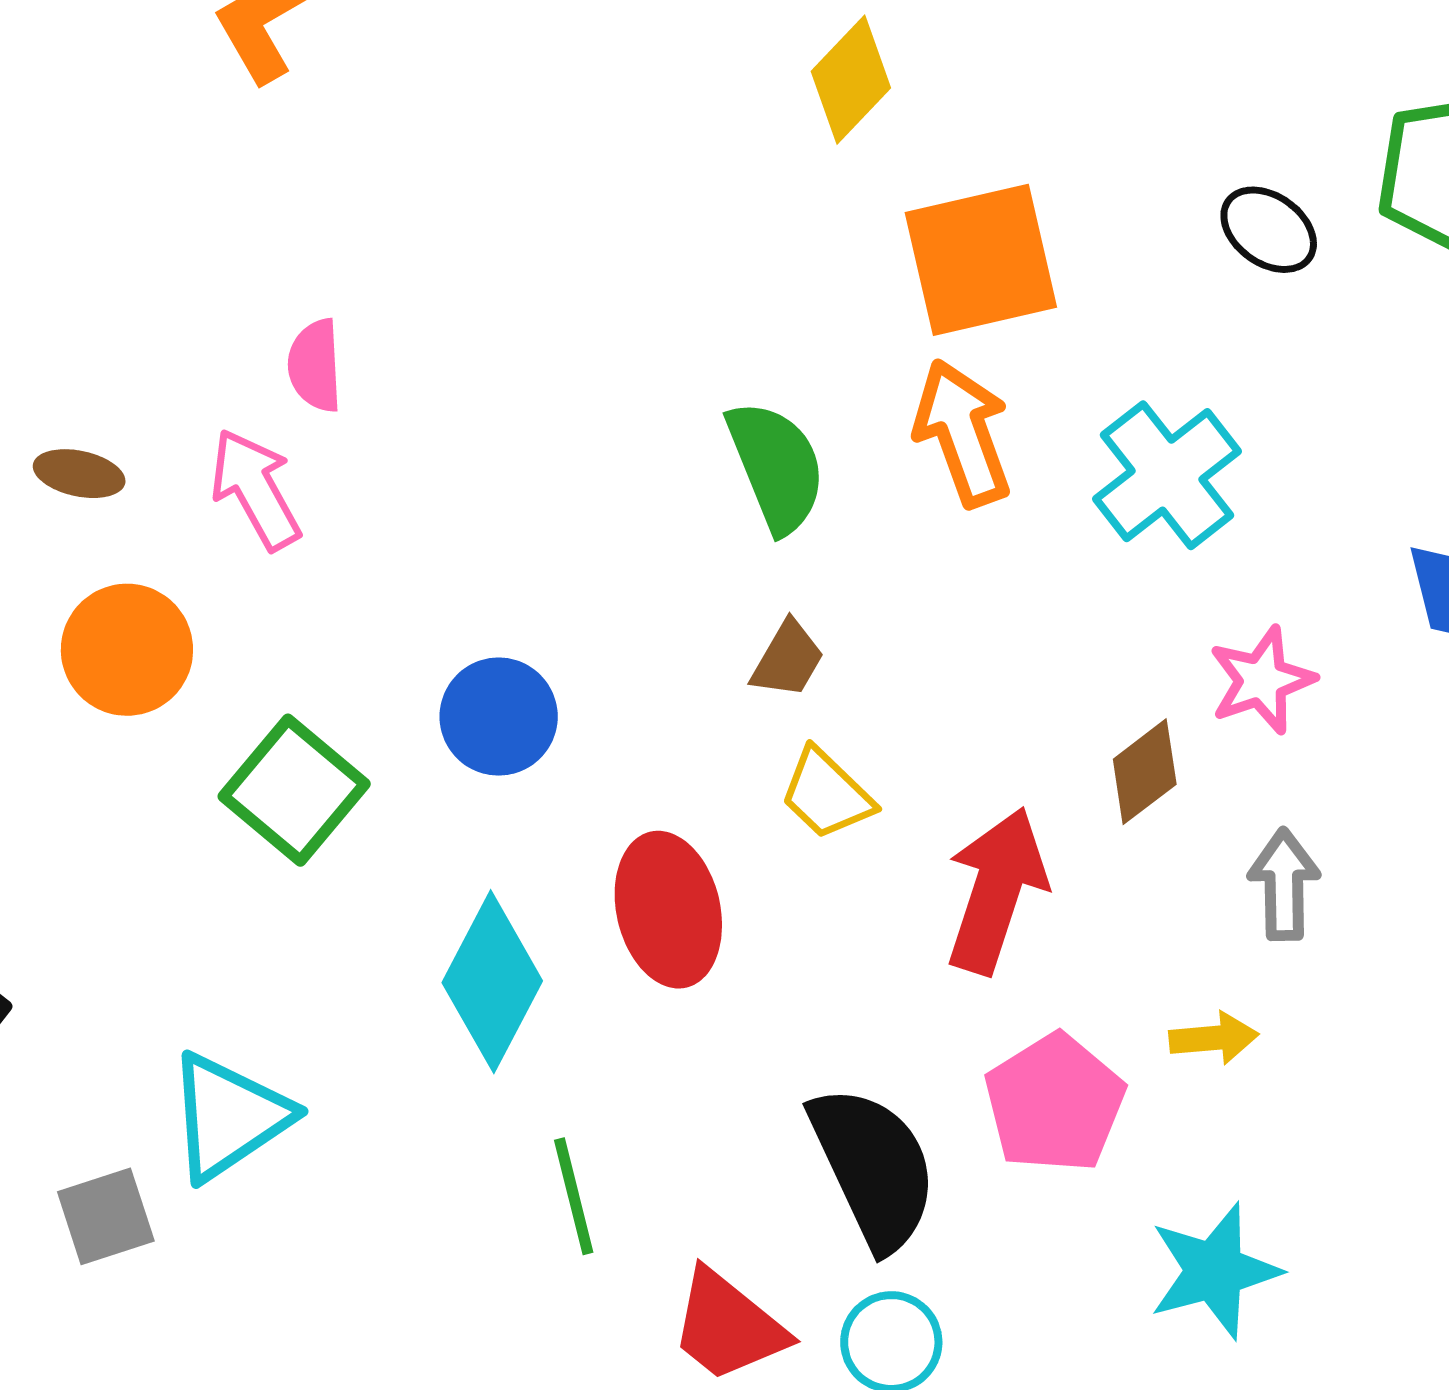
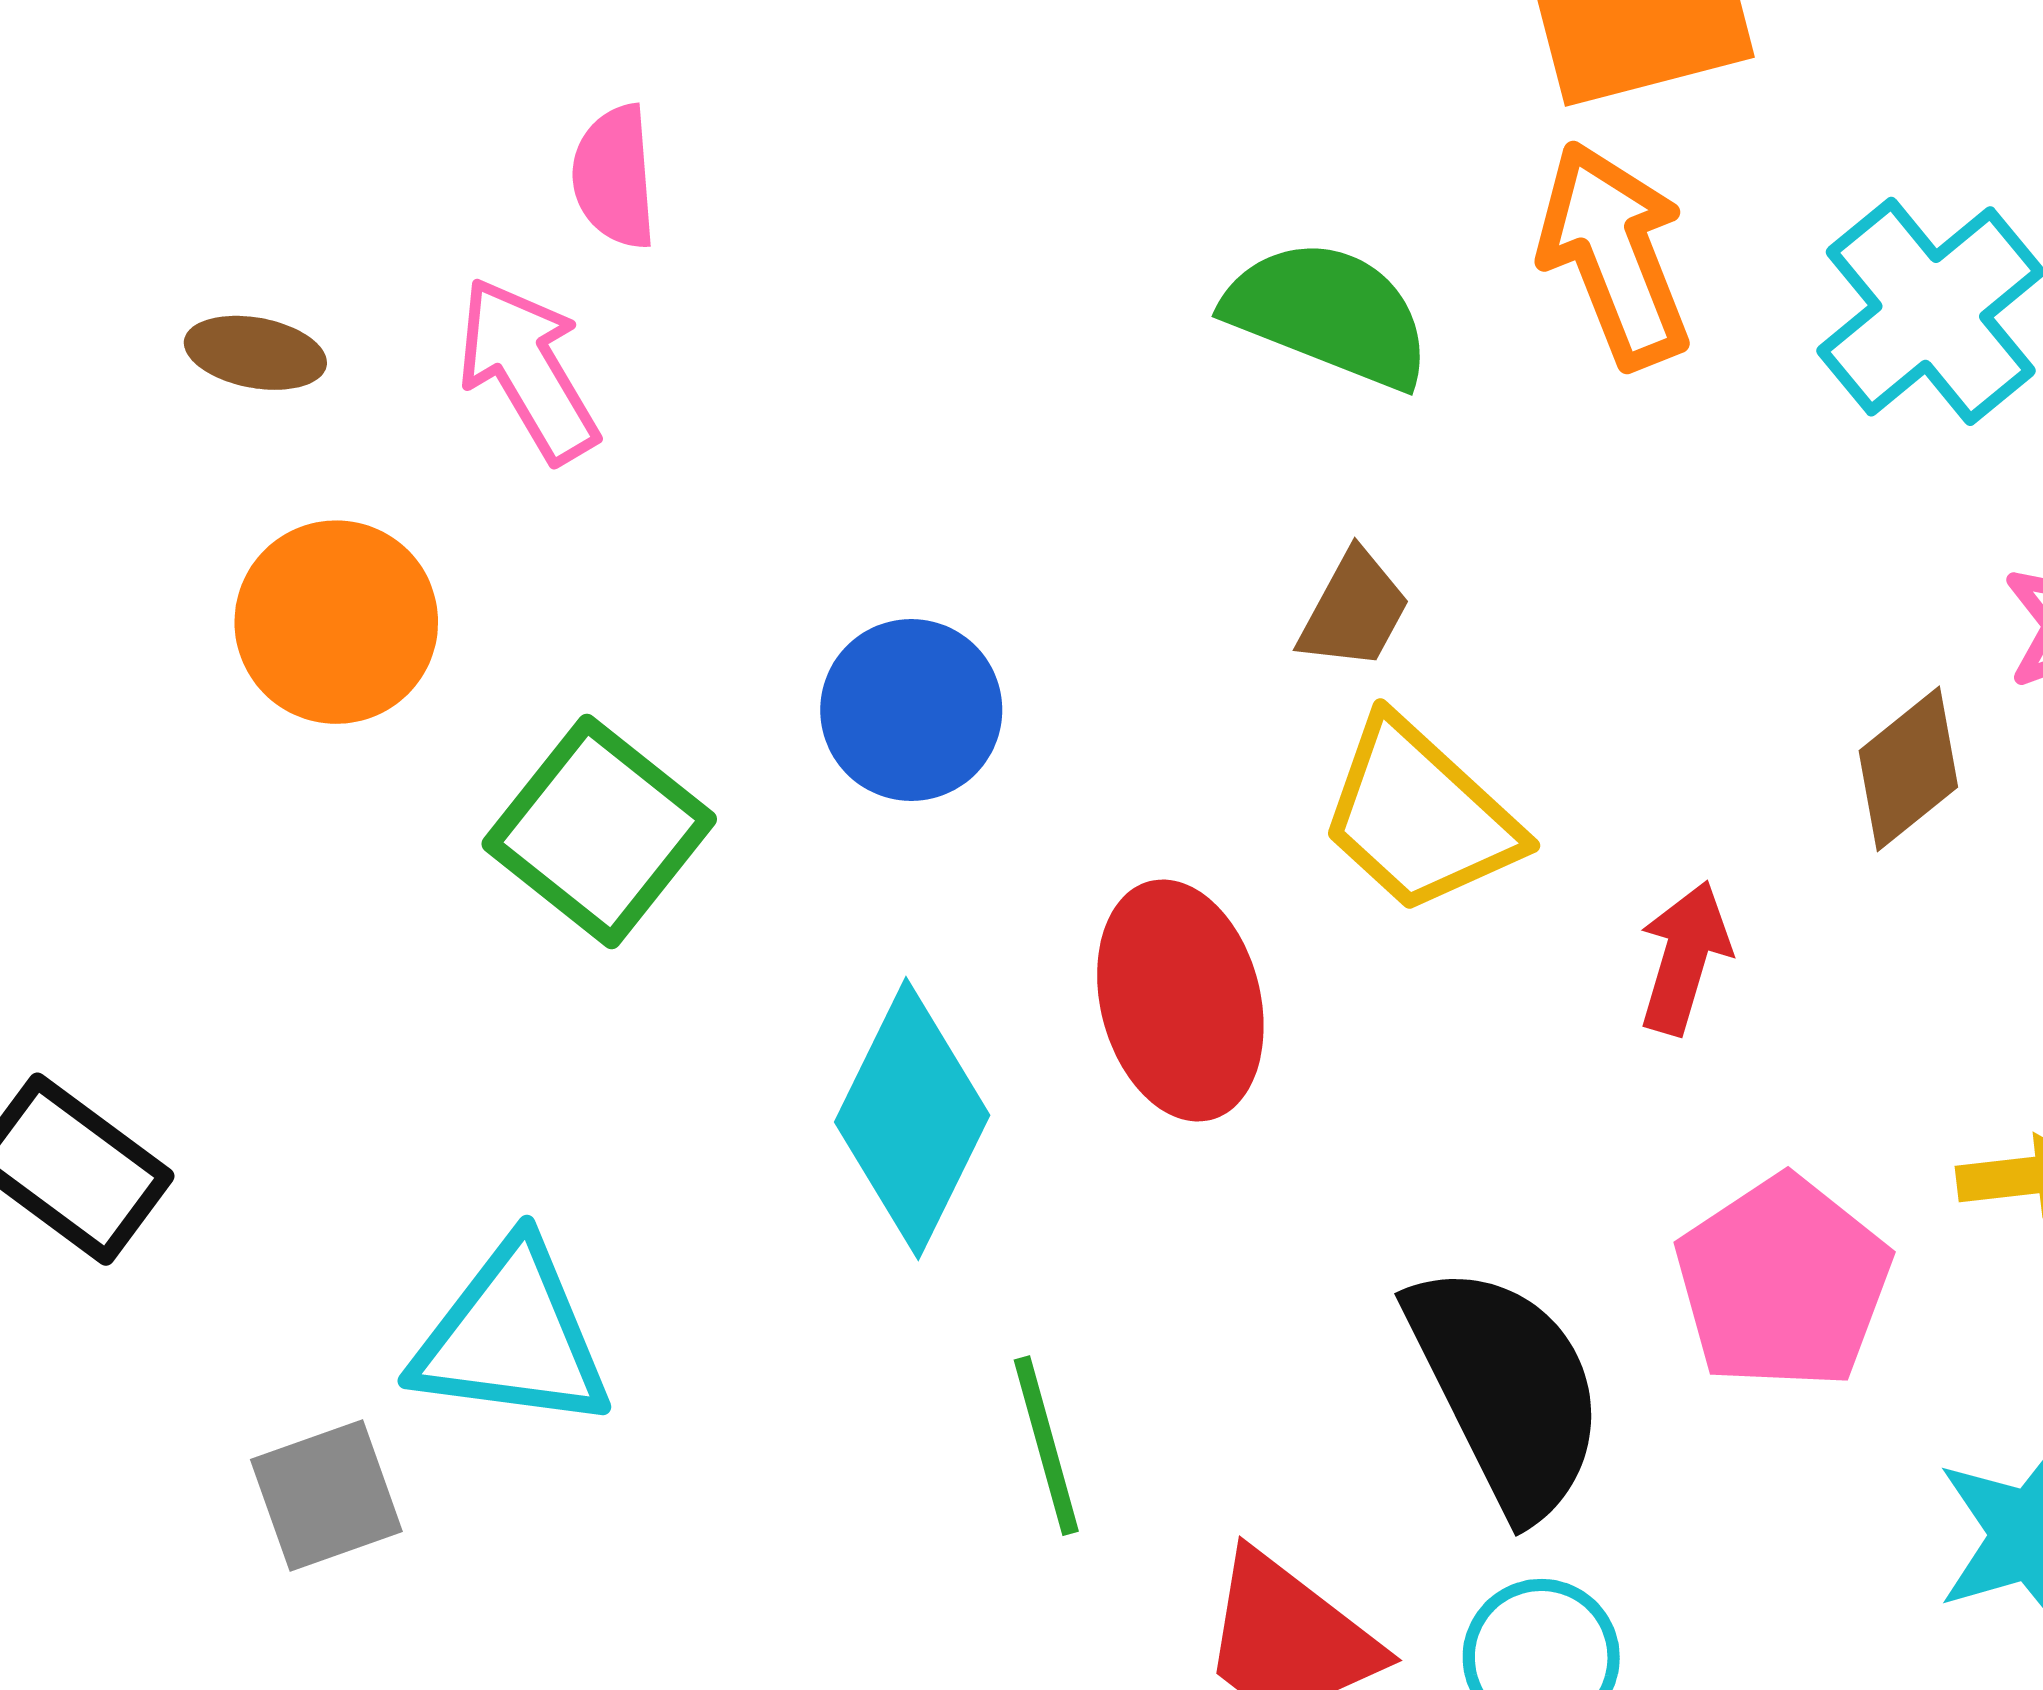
green semicircle: (776, 466) -> (1329, 314), turned -45
yellow trapezoid: (827, 794) -> (1419, 816), size x1.4
red arrow: (996, 890) -> (1684, 958), size x0.6
cyan triangle: (229, 1117) -> (512, 1337), turned 43

